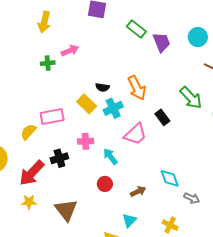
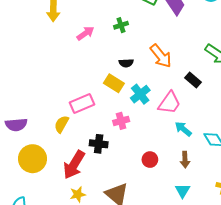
green cross: (48, 63) -> (121, 25), moved
cyan cross: (113, 108) -> (140, 94), moved
cyan arrow: (110, 156) -> (183, 129), moved
black cross: (59, 158) -> (99, 144), turned 36
brown arrow: (138, 191) -> (185, 160), turned 126

